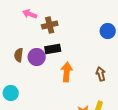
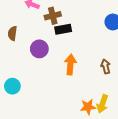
black rectangle: (53, 49) -> (63, 29), moved
brown semicircle: (19, 55) -> (12, 33), moved

